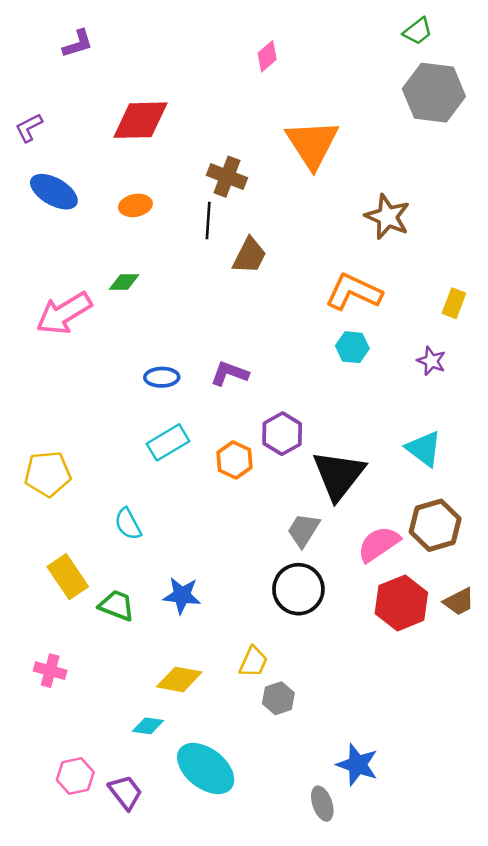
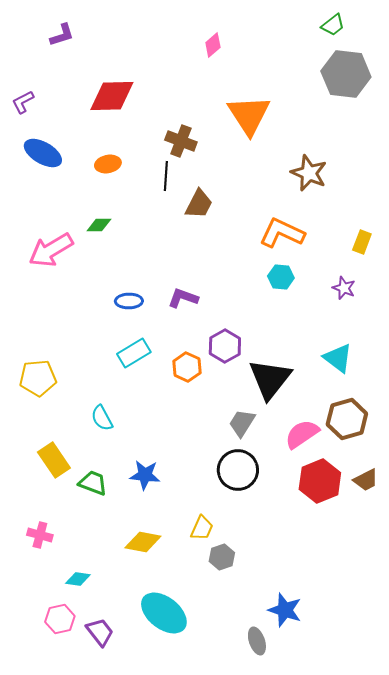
cyan diamond: (148, 726) -> (78, 579), moved

